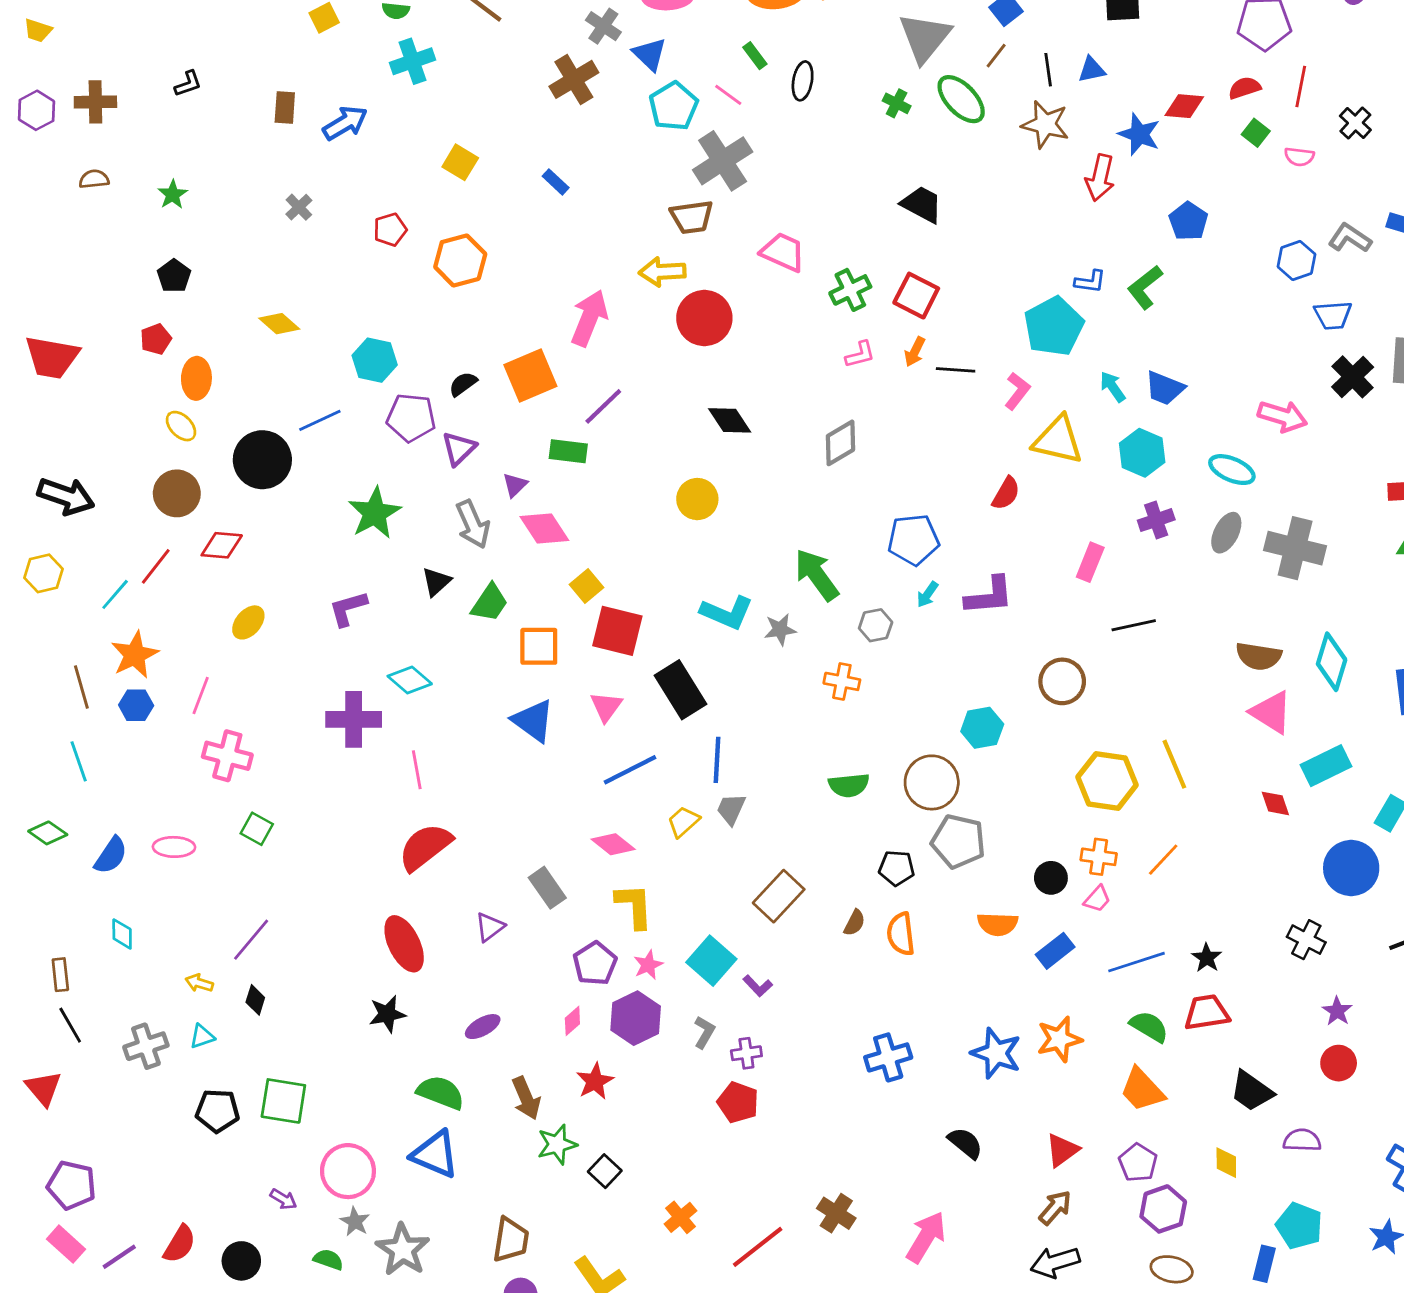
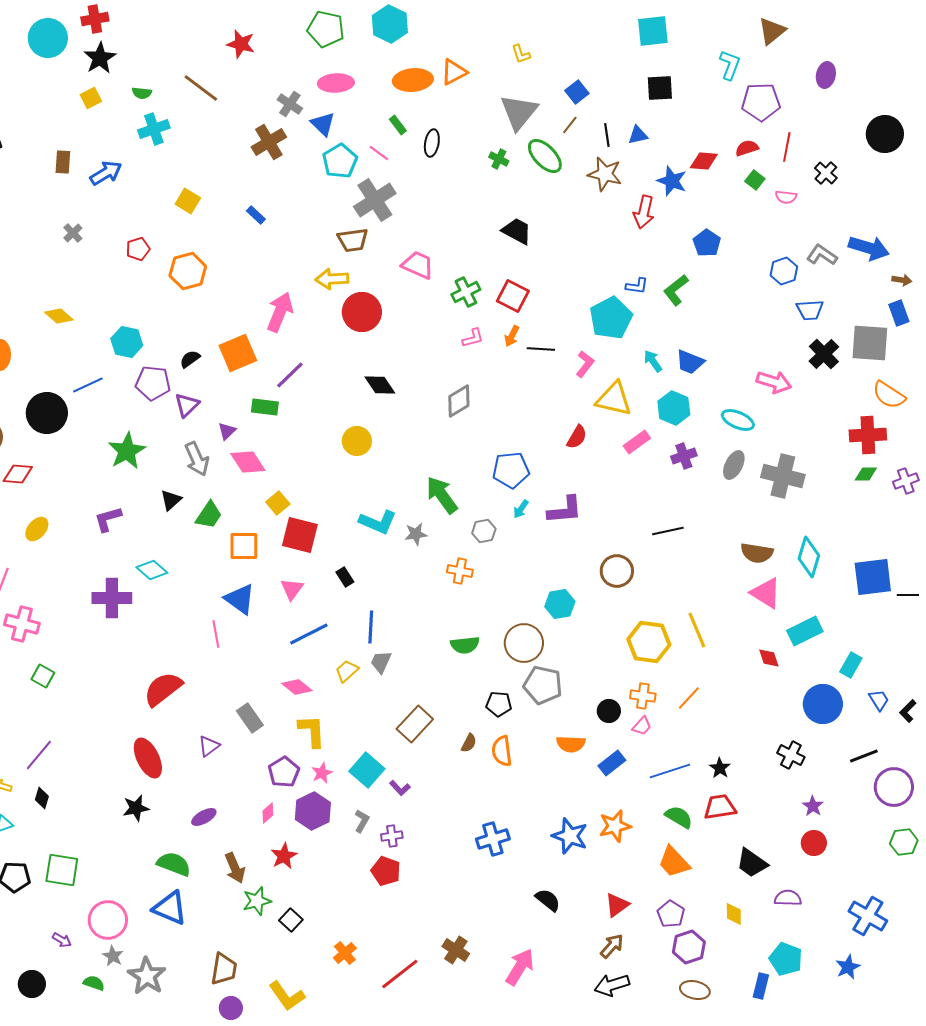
pink rectangle: (1090, 562) -> (637, 442), moved, turned 32
black rectangle: (681, 690) -> (345, 577), size x0.5
pink line: (417, 770) -> (216, 634), moved

